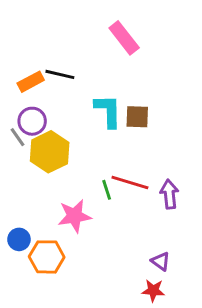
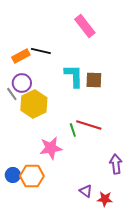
purple arrow: (169, 194) -> (116, 164), moved
blue circle: (19, 239) -> (13, 175), moved
purple triangle: (161, 261) -> (86, 191), moved

